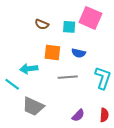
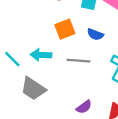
orange square: (52, 52) -> (65, 29), turned -36
cyan arrow: (29, 69) -> (41, 55), moved

